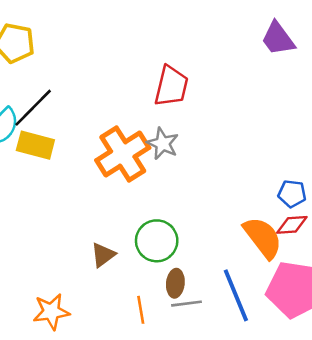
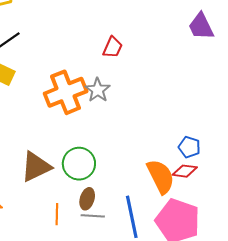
red trapezoid: (171, 86) -> (113, 47), size x0.7
brown triangle: (103, 255) -> (36, 167), size x1.6

